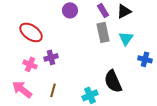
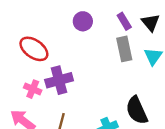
black triangle: (124, 11) -> (151, 23), turned -42
purple cross: (51, 57) -> (59, 80), size x1.5

